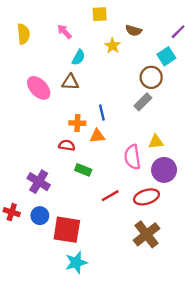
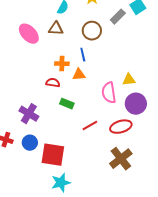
brown circle: (151, 77) -> (92, 31), moved
gray rectangle: (143, 102) -> (118, 17), moved

